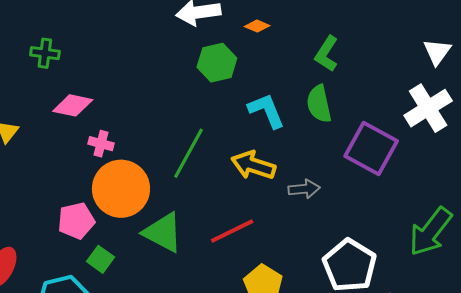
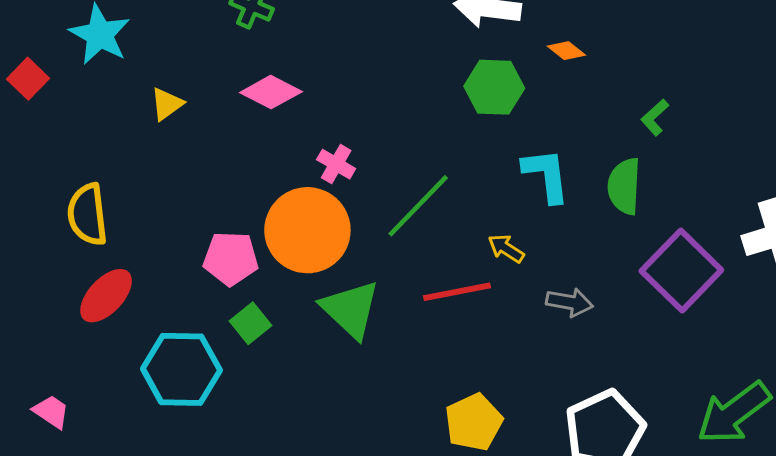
green L-shape: (327, 54) -> (655, 117), size x0.7
pink cross: (101, 144) -> (336, 164), moved
yellow arrow: (253, 165) -> (506, 248), size x0.6
red line: (232, 231) -> (457, 292), moved

